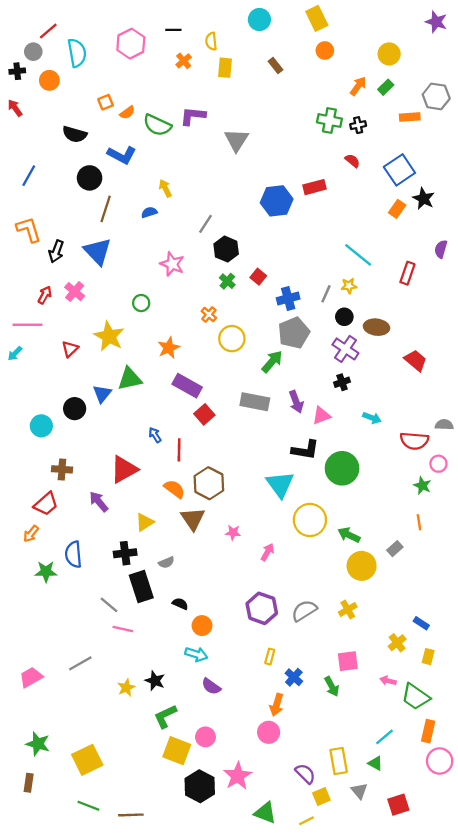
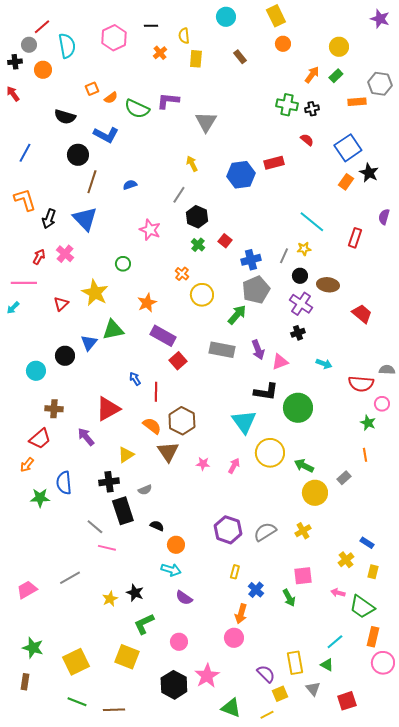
yellow arrow: (165, 188) -> (192, 164), moved
pink arrow: (267, 552) -> (234, 466), moved
yellow square: (177, 751) -> (127, 657), moved

